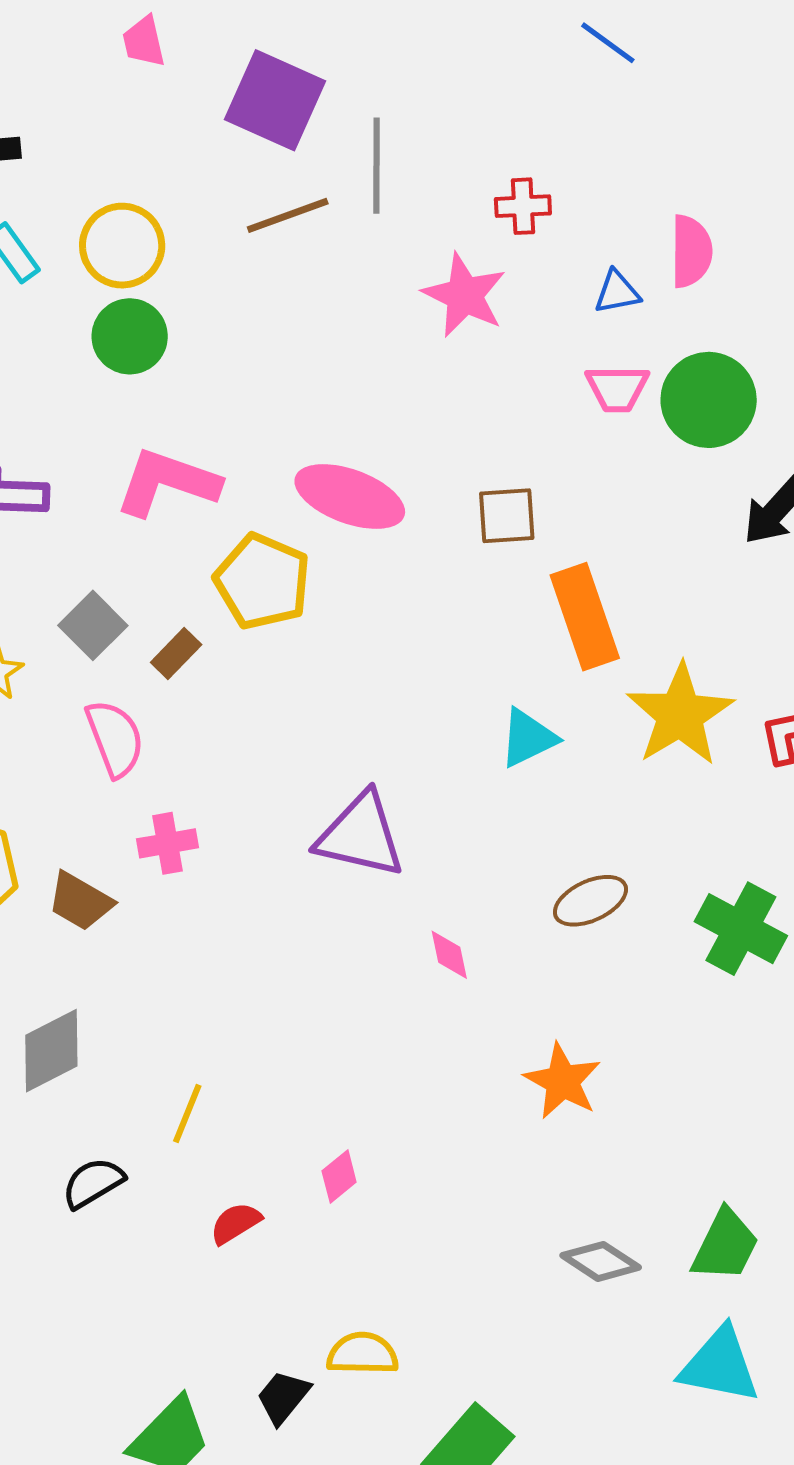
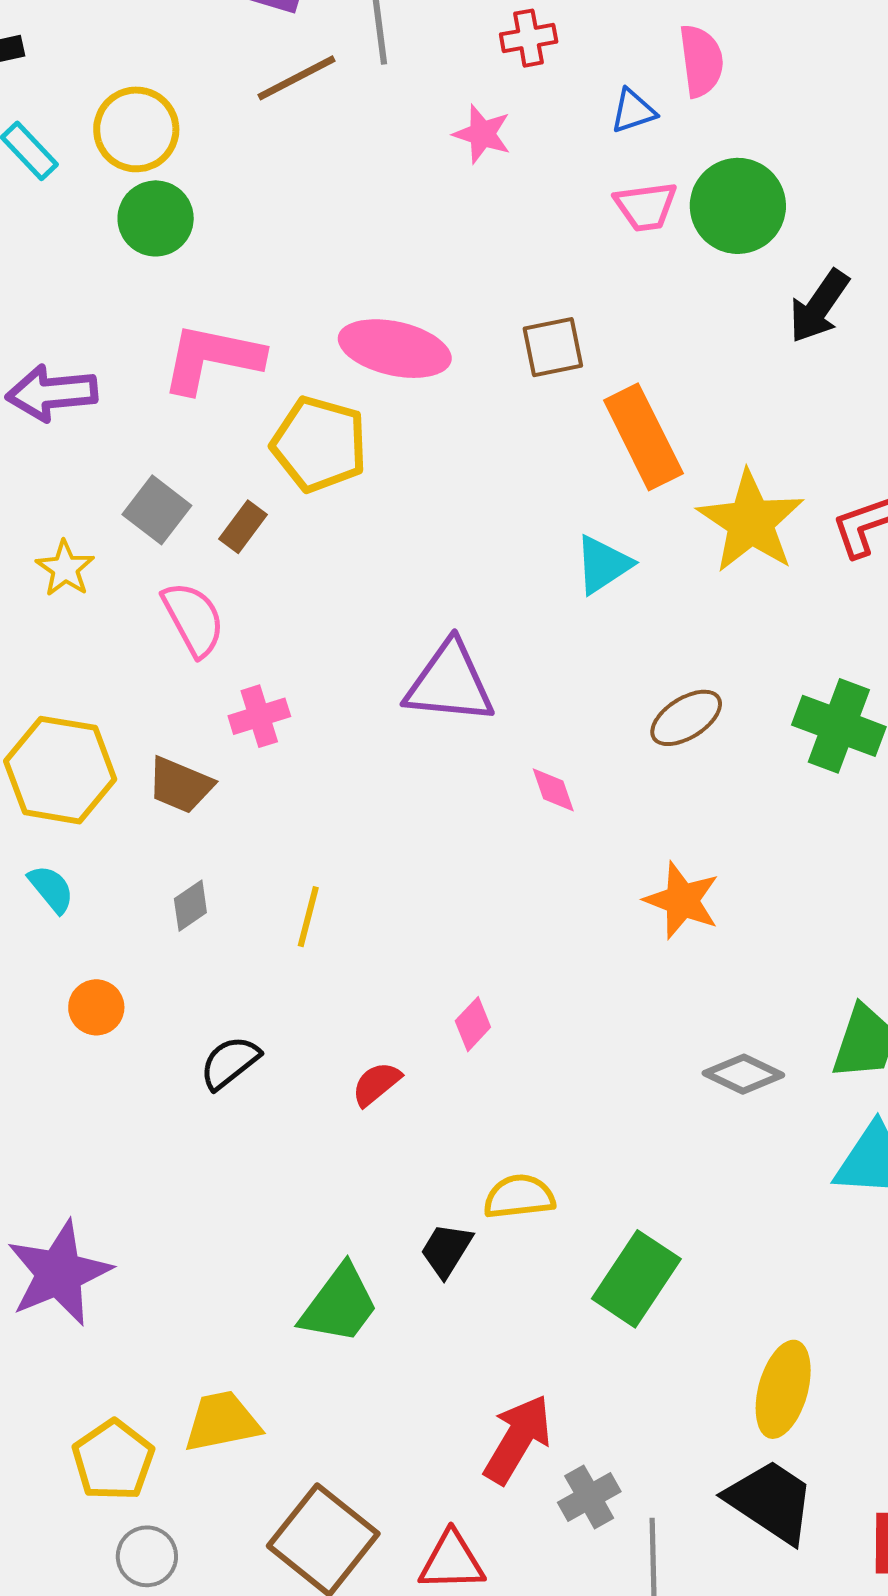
pink star: (464, 295) -> (482, 134), size x0.7
gray diamond: (51, 1051) -> (190, 906), moved, size x0.6
yellow line: (187, 1113) -> (308, 917), moved

